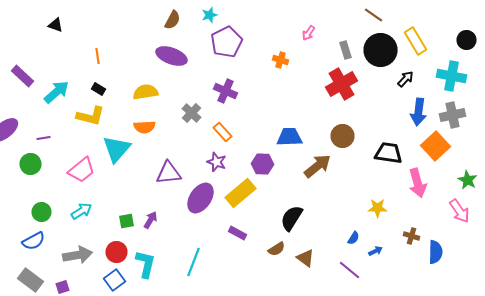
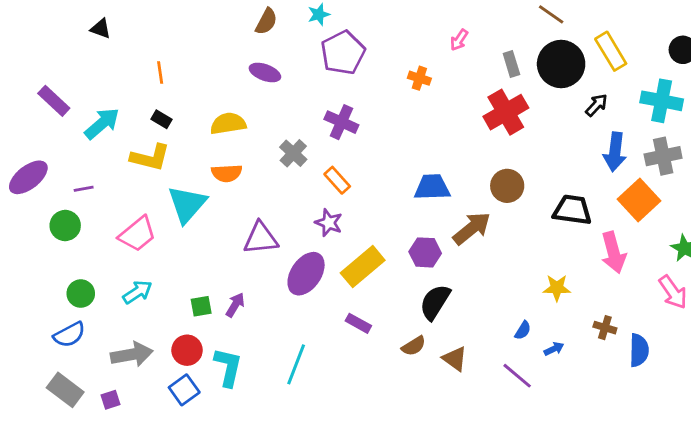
purple ellipse: (172, 56) -> (265, 72), size x0.7
purple hexagon: (262, 164) -> (425, 252), moved

